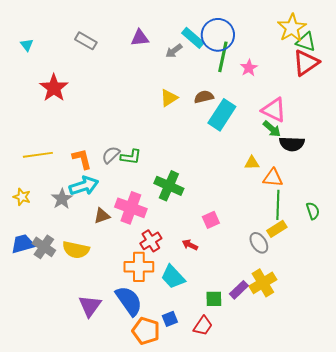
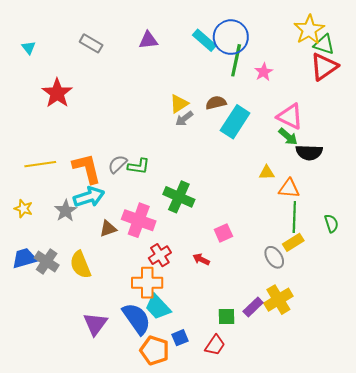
gray arrow: (174, 51) -> (184, 119), moved
orange L-shape: (82, 159) -> (87, 168), size x1.4
yellow semicircle: (76, 250) -> (80, 265), turned 56
cyan trapezoid: (173, 277) -> (158, 307), moved

